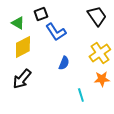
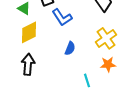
black arrow: (22, 79) -> (28, 64), turned 145

